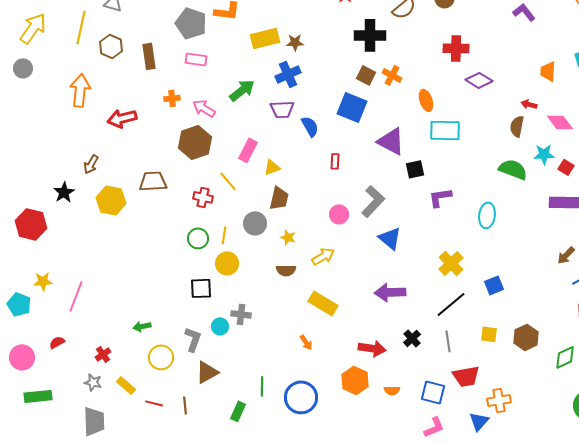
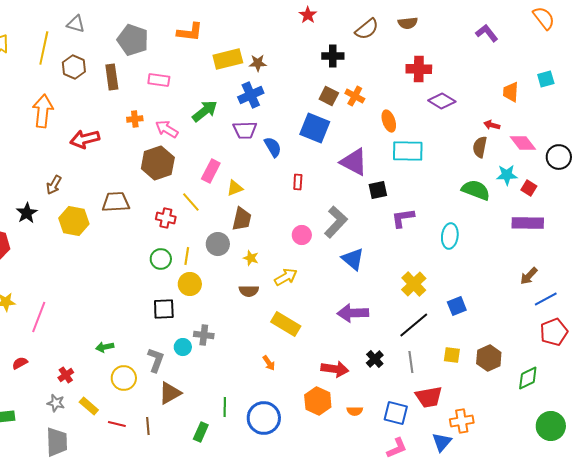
gray pentagon: (191, 23) -> (133, 40), moved
black cross: (370, 35) -> (333, 56), size x0.7

